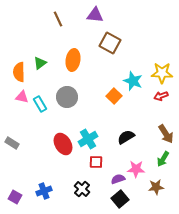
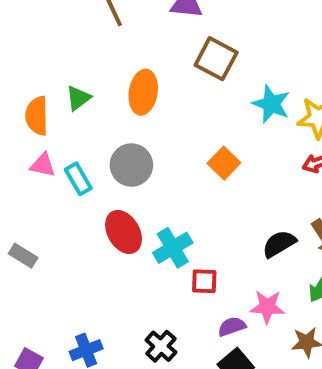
cyan star: (133, 81) -> (271, 104), moved
black semicircle: (126, 137) -> (279, 244), moved
red ellipse: (63, 144) -> (124, 232), moved
red square: (96, 162) -> (204, 281), moved

